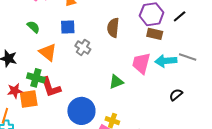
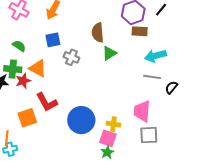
gray line: (188, 57) -> (152, 77), moved
pink trapezoid: (141, 63) -> (142, 111), moved
green cross: (36, 78) -> (13, 69), moved
green triangle: (116, 82) -> (109, 53), moved
red star: (15, 91) -> (23, 81), moved

